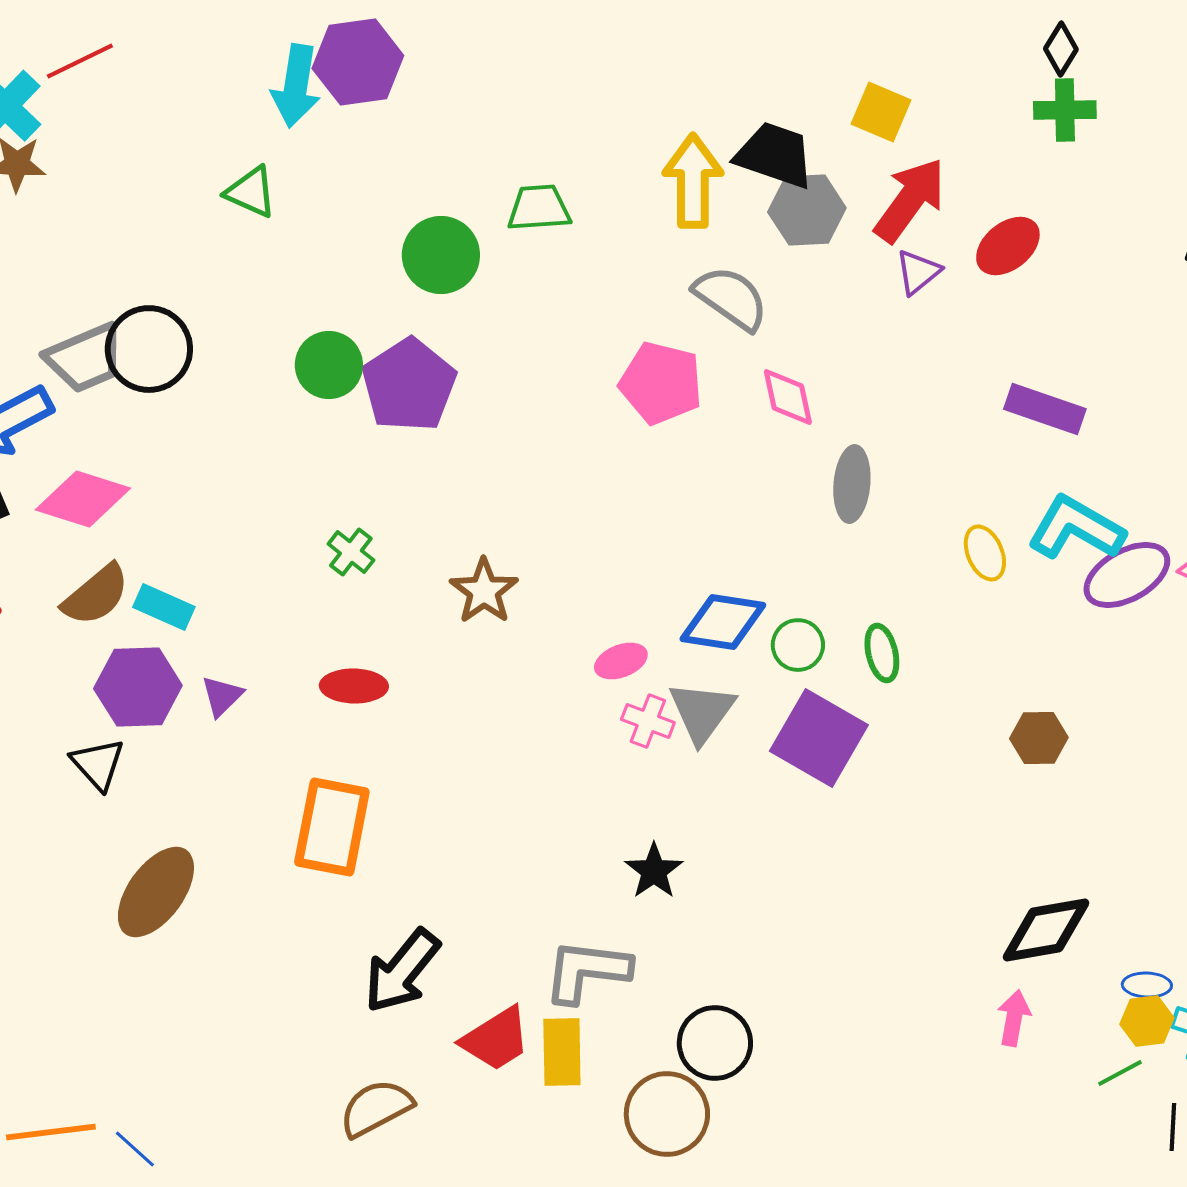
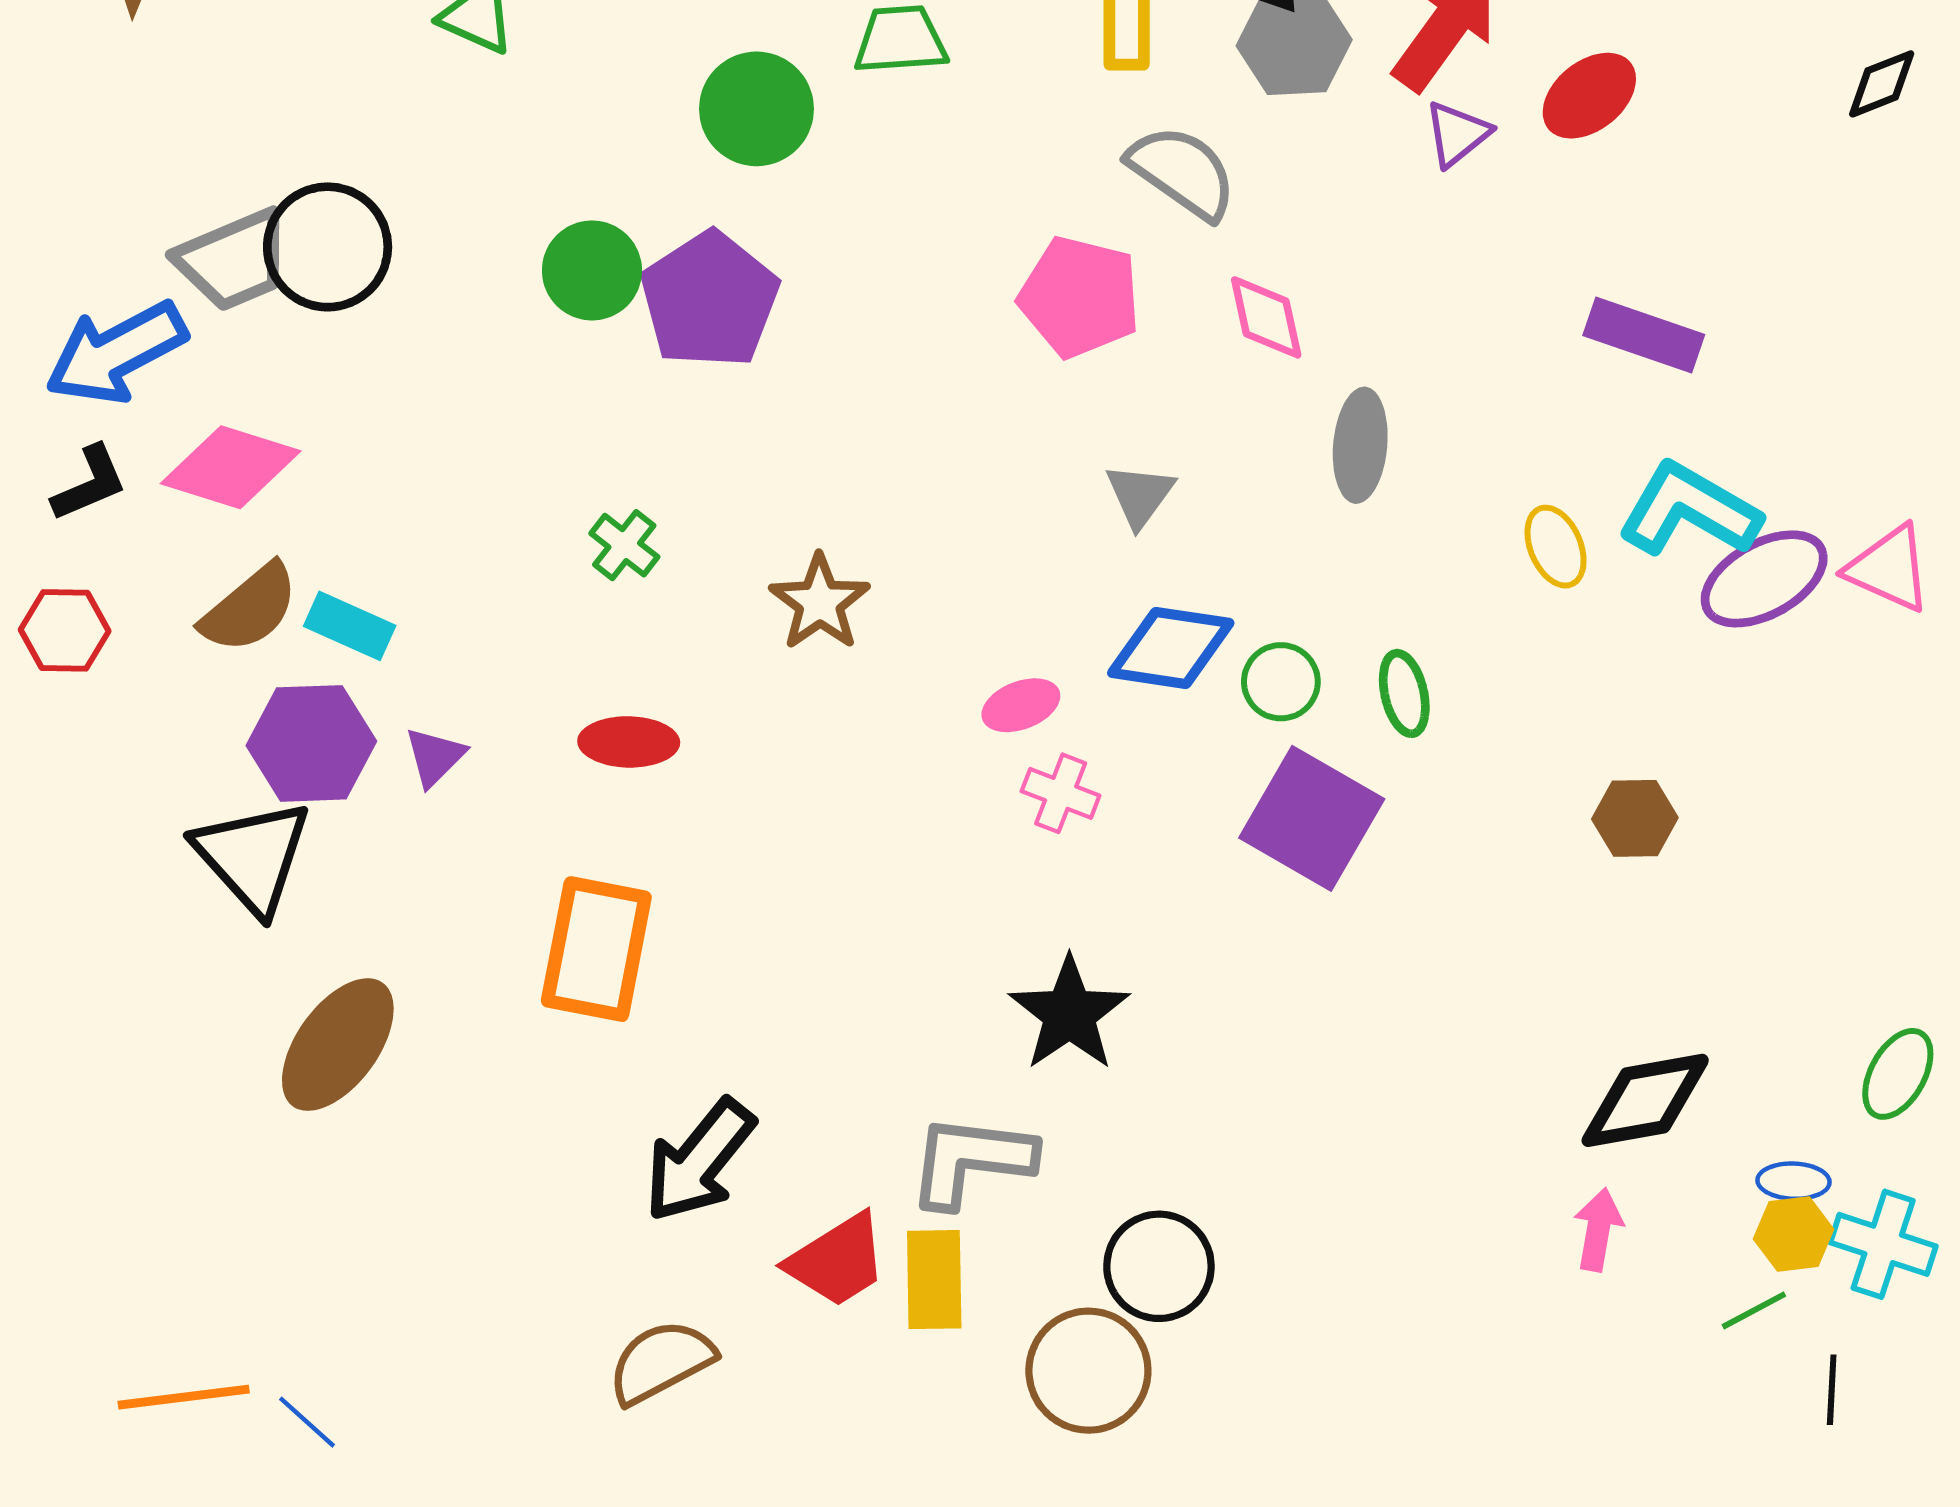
gray triangle: (702, 712) -> (1140, 495), moved, size x0.7
black triangle: (98, 764) -> (253, 857), size x1.5
black star: (654, 871) -> (1069, 1014), size x1.4

